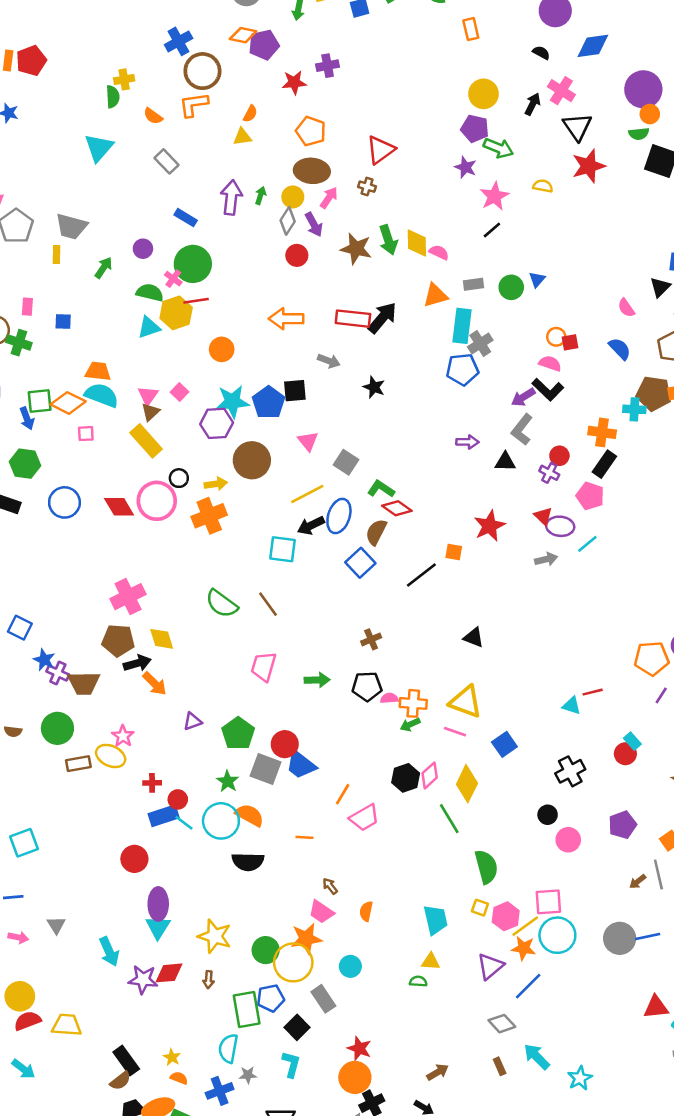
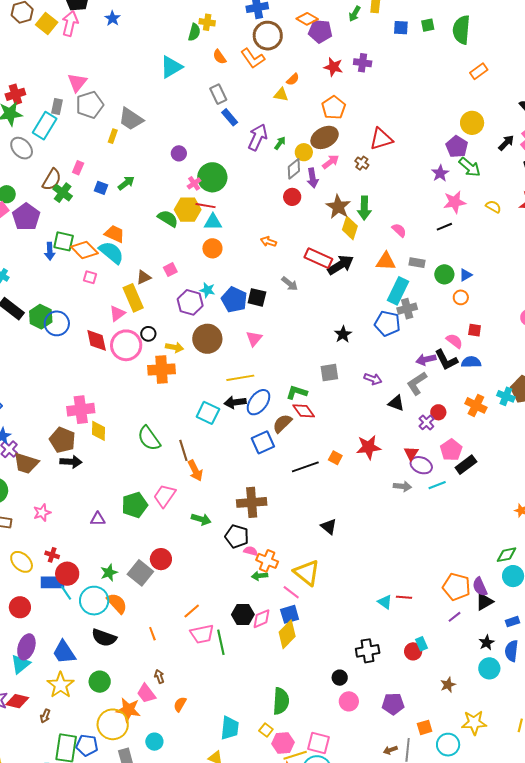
orange rectangle: (471, 29) -> (479, 71), turned 48
orange L-shape: (194, 105) -> (253, 58), turned -135
brown ellipse: (312, 171) -> (325, 137), turned -52
blue rectangle: (186, 218) -> (230, 117), moved
yellow diamond: (417, 243) -> (350, 228), moved
green arrow: (104, 268) -> (126, 183), moved
green semicircle: (150, 293) -> (168, 218), moved
orange arrow: (286, 319) -> (268, 242), size x0.6
cyan triangle: (149, 327) -> (213, 222), moved
orange circle: (556, 337) -> (461, 297), moved
blue semicircle: (620, 349) -> (471, 362), moved, turned -66
black star: (374, 387) -> (343, 334), moved
pink triangle: (148, 396) -> (117, 313), moved
cyan star: (232, 402) -> (207, 290), size x0.6
blue pentagon: (268, 402) -> (234, 300), turned -30
gray square: (346, 462) -> (329, 373), moved, turned 30
green hexagon: (25, 464) -> (41, 317), moved
black rectangle: (604, 464) -> (466, 465), moved
green L-shape: (381, 489) -> (297, 392), turned -35
yellow diamond: (162, 639) -> (98, 431), moved
brown cross: (371, 639) -> (252, 502), size x1.8
orange arrow: (155, 684) -> (195, 471), moved
green pentagon: (238, 733) -> (135, 505), moved
blue square: (504, 744) -> (290, 614), moved
yellow ellipse: (111, 756) -> (22, 562), moved
blue trapezoid: (301, 765) -> (64, 652), moved
red circle: (178, 799) -> (67, 574), size x1.5
green line: (449, 819) -> (221, 642), moved
orange line: (304, 837) -> (152, 634), turned 48
green circle: (266, 950) -> (100, 682), moved

